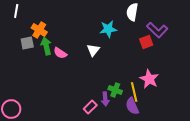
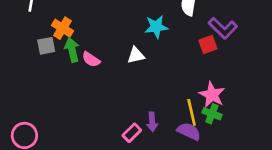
white triangle: (93, 50) -> (136, 55), turned 40
green cross: (115, 90) -> (212, 114), moved
purple semicircle: (132, 106) -> (189, 131), turned 138

